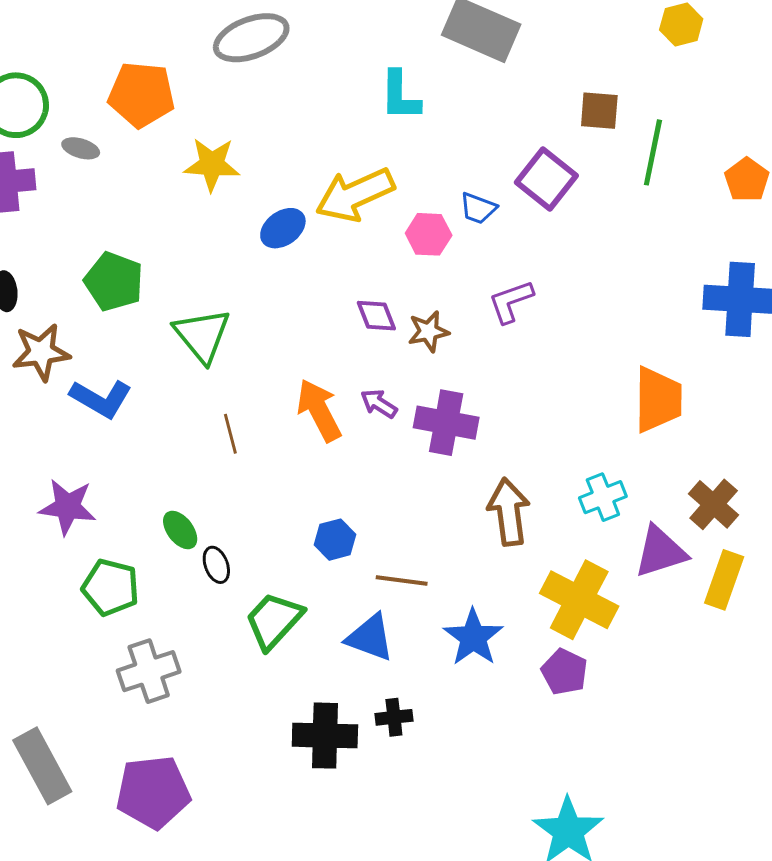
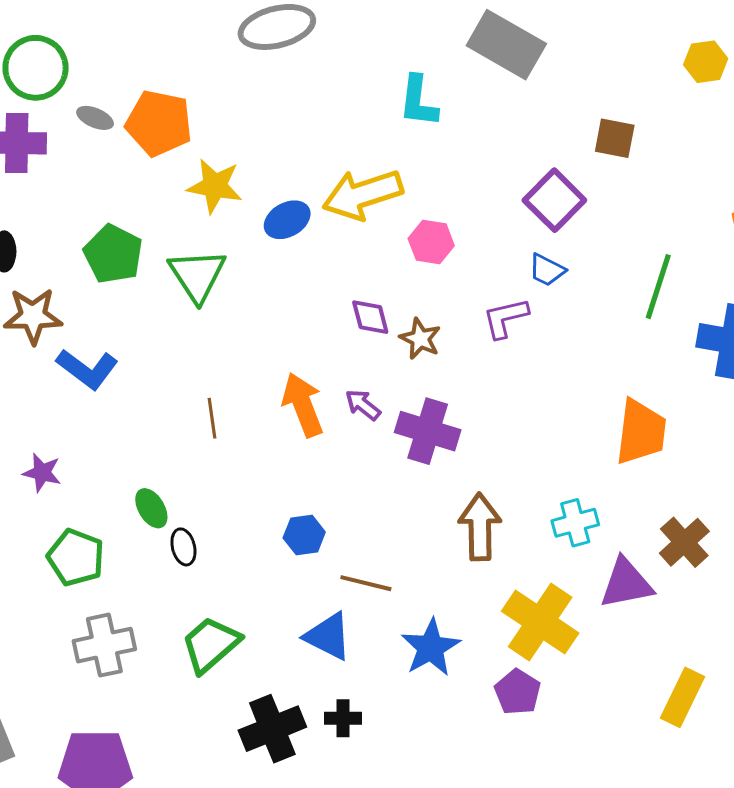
orange pentagon: (141, 95) -> (159, 123), moved
green line: (653, 152) -> (658, 287), moved
yellow star: (212, 164) -> (215, 186), moved
blue trapezoid: (478, 208) -> (547, 270), moved
brown star: (428, 331) -> (420, 339), turned 30
green triangle: (202, 335) -> (197, 275), moved
purple star: (68, 507) -> (42, 473), size x0.7
yellow rectangle: (724, 580) -> (682, 697), moved
green trapezoid: (274, 620) -> (211, 644), moved
black cross: (325, 736) -> (272, 729), turned -30

